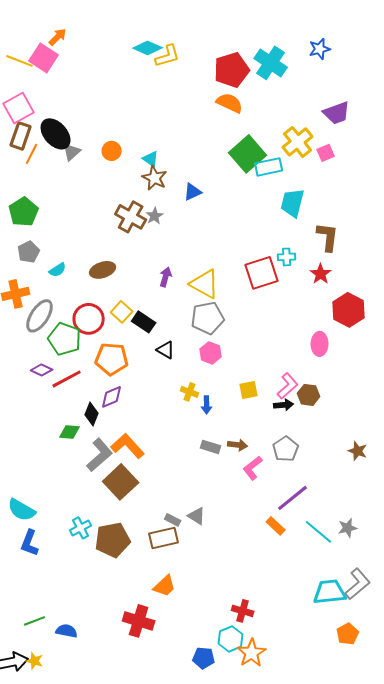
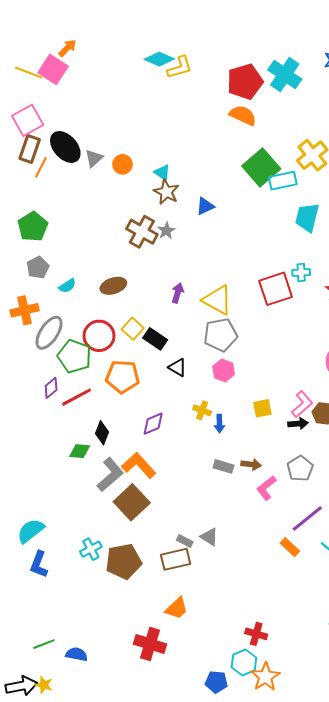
gray triangle: (72, 152) -> (94, 158), moved
purple diamond: (42, 370) -> (51, 388), turned -65
purple diamond: (112, 397) -> (153, 424), moved
cyan semicircle: (22, 510) -> (31, 531), turned 112

